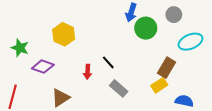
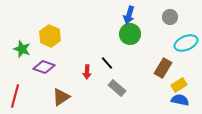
green circle: (146, 28) -> (130, 34), moved
yellow hexagon: (64, 34) -> (50, 36), moved
yellow rectangle: (159, 85) -> (179, 85), moved

